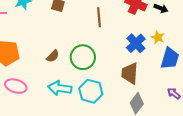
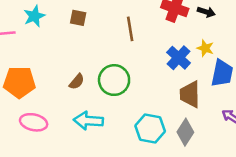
brown trapezoid: (130, 73) -> (190, 94), moved
cyan hexagon: (91, 91) -> (150, 129), moved

